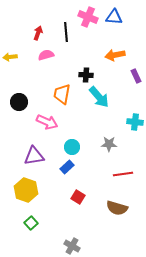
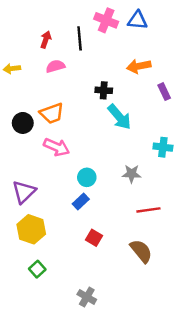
orange trapezoid: (62, 94) -> (52, 113), moved, turned -120
purple triangle: (34, 156) -> (24, 192), moved, turned -35
brown semicircle: (117, 208) -> (141, 251), turned -145

